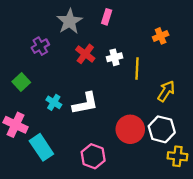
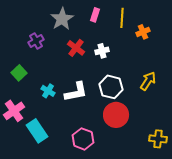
yellow line: (137, 69) -> (122, 18), moved
pink cross: (16, 125) -> (14, 111), turned 30
white hexagon: (162, 129) -> (111, 87), moved

